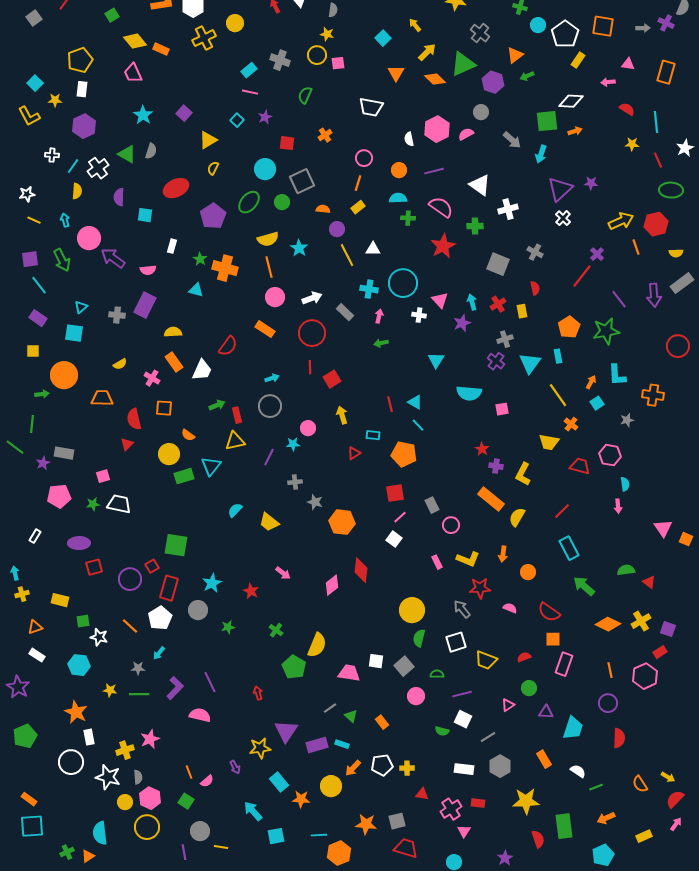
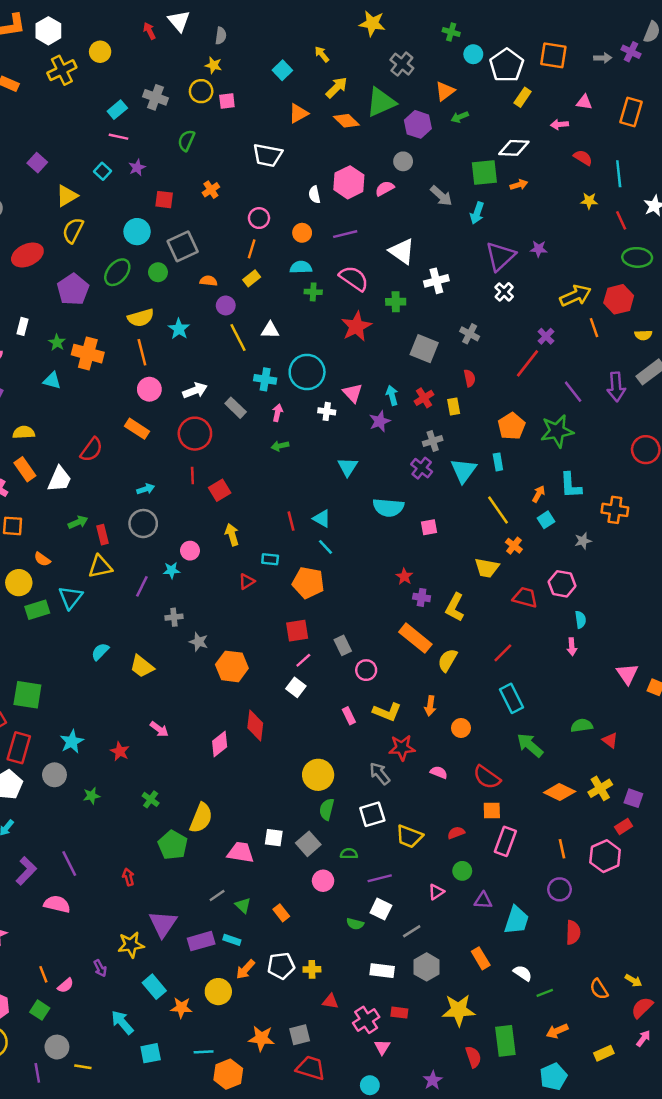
orange triangle: (396, 73) -> (298, 113), turned 30
yellow semicircle: (213, 168) -> (73, 230), size x1.5

